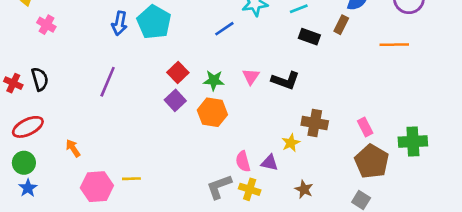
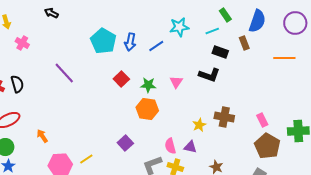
blue arrow: (119, 23) -> (130, 42), moved
brown rectangle: (341, 25) -> (244, 43), turned -48
black L-shape: (285, 80) -> (209, 75), moved
purple line: (108, 82) -> (64, 73), moved, turned -65
purple square: (175, 100) -> (125, 143), moved
yellow star: (291, 143) -> (199, 125), moved
yellow line: (131, 179) -> (86, 159), turned -32

